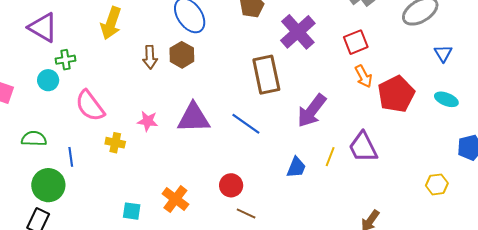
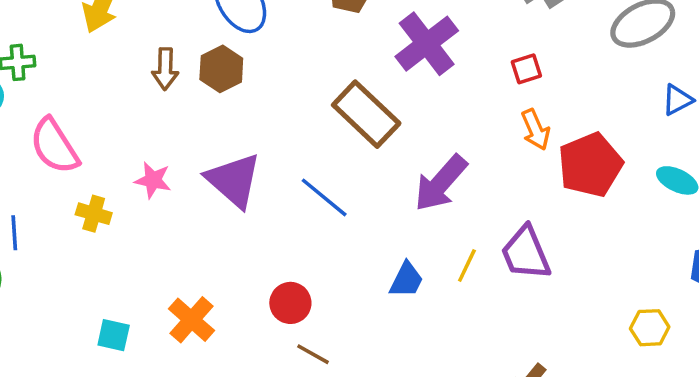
red square: (356, 42) -> (526, 69), size x0.7
blue triangle: (443, 53) -> (677, 100), turned 30
brown rectangle: (266, 75) -> (366, 114), turned -39
purple triangle: (194, 118) -> (234, 180), turned 39

